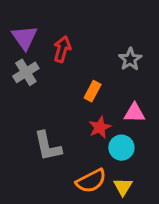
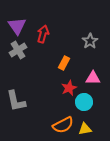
gray L-shape: (48, 146) -> (16, 101), moved
yellow triangle: (123, 187) -> (85, 129), turned 48

